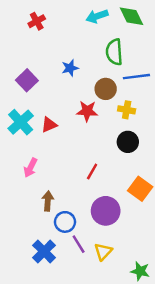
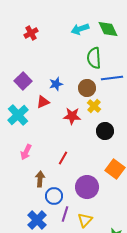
blue star: (70, 68) -> (56, 84), moved
yellow cross: (127, 110) -> (94, 106), moved, turned 32
red star: (87, 111) -> (72, 116), moved
red triangle: (49, 125) -> (43, 102), moved
red line: (92, 171) -> (63, 158), moved
purple line: (79, 244) -> (65, 214), turned 49

